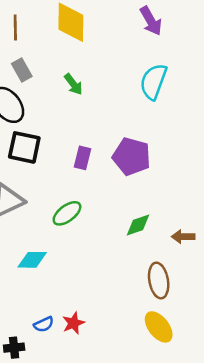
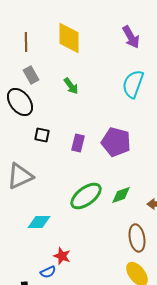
black square: (24, 147) -> (42, 135), moved, size x0.6
green ellipse: (67, 213) -> (86, 196), moved, size x1.4
red star: (73, 323) -> (62, 256), moved, turned -30

